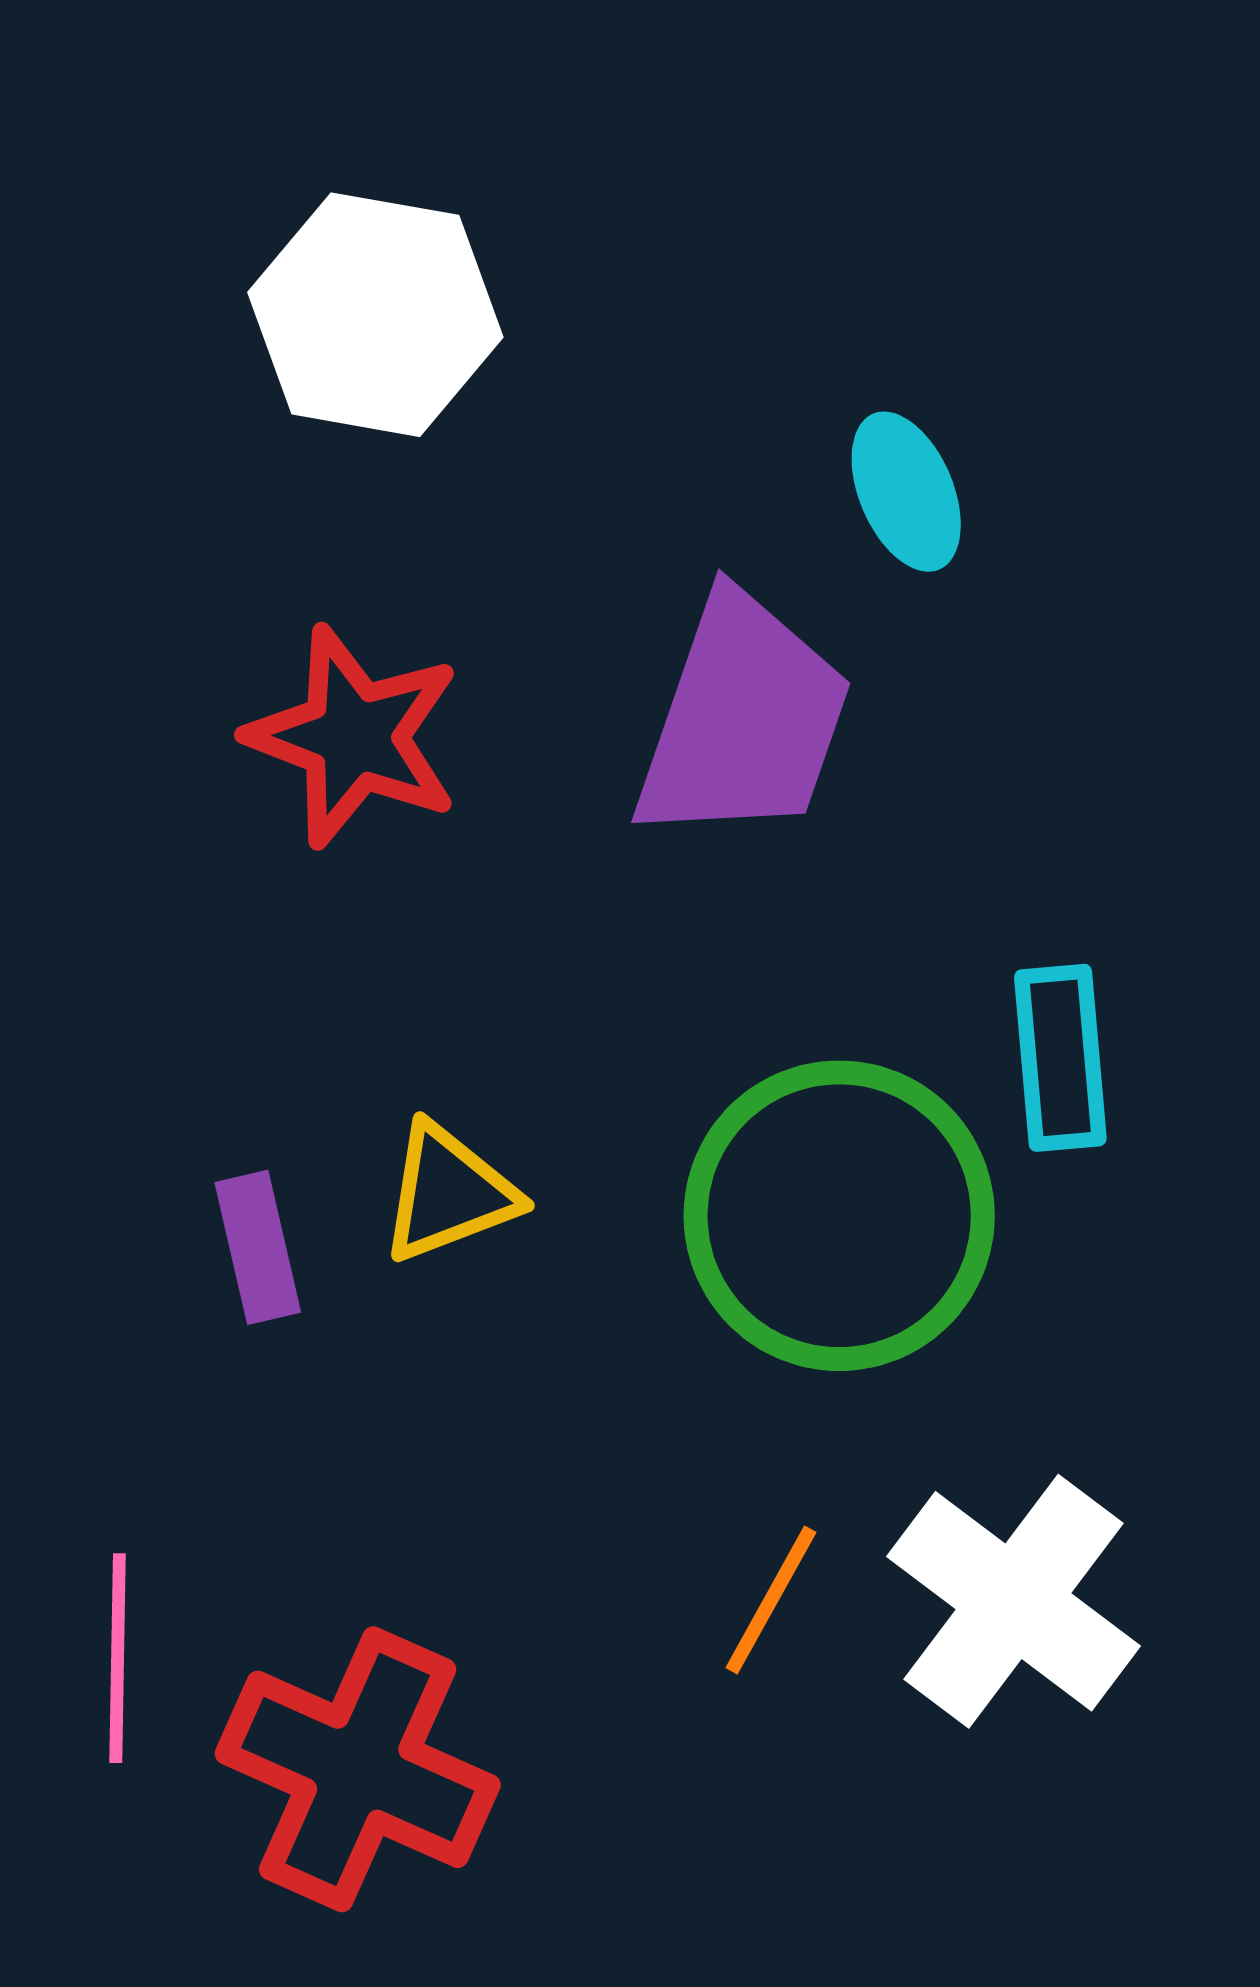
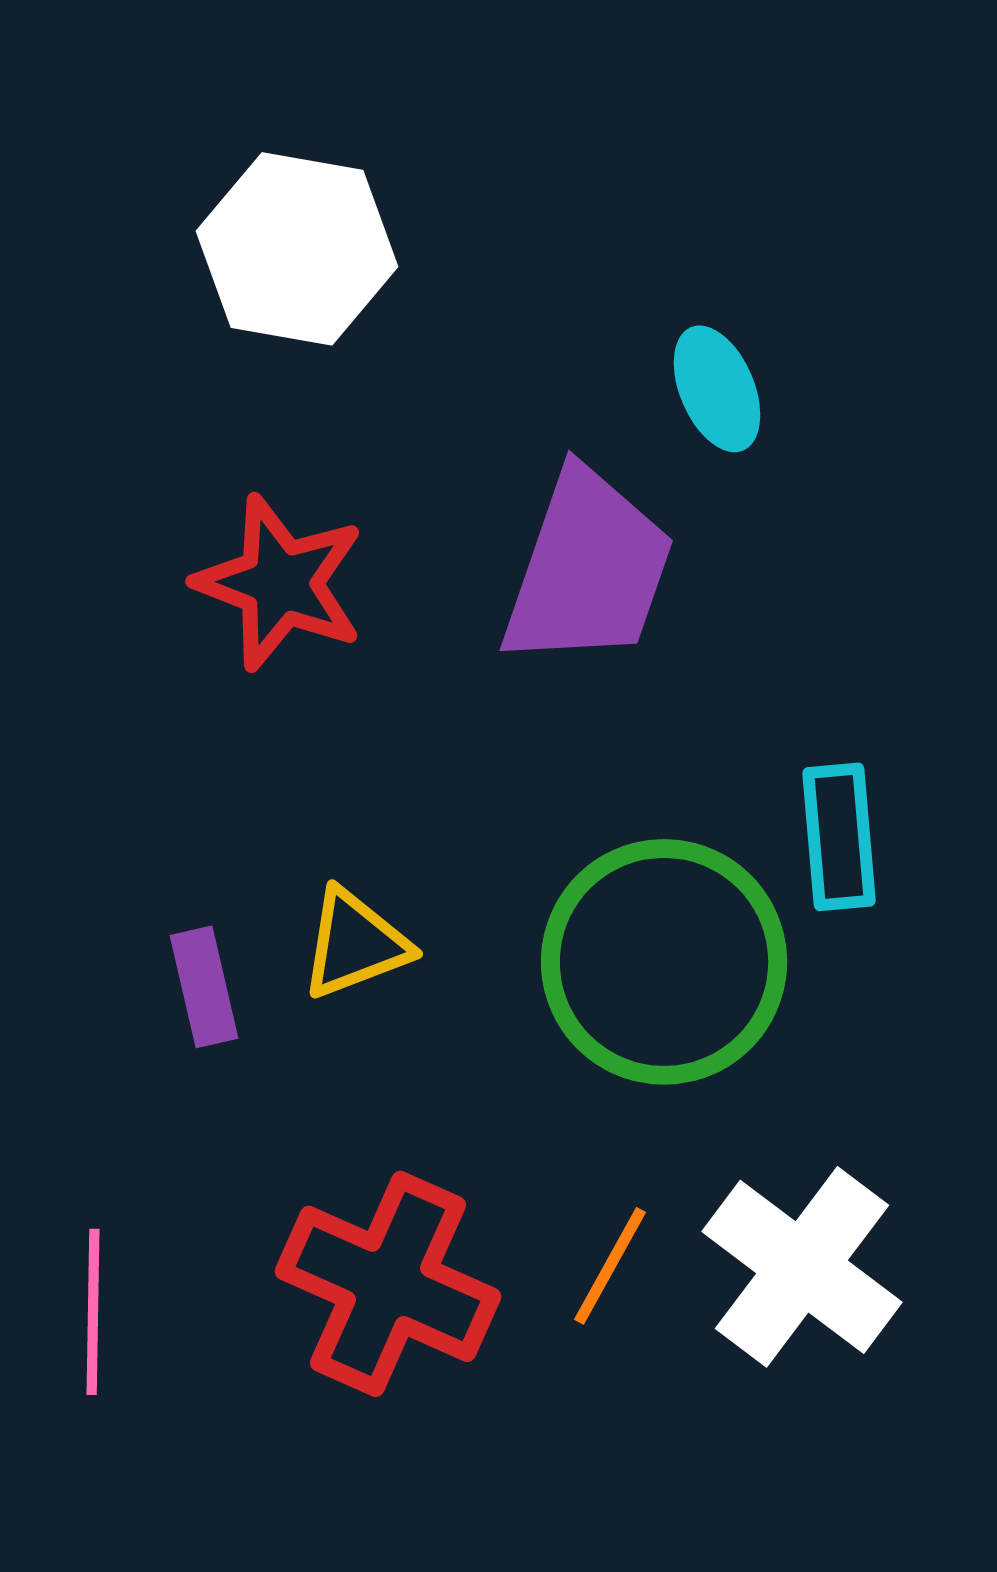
red cross: (358, 1769) -> (388, 1284), moved

